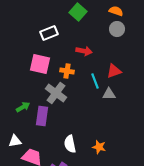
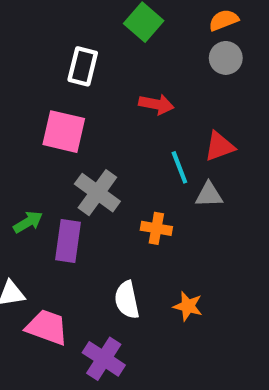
orange semicircle: (116, 11) -> (224, 20), turned -40
white rectangle: (49, 33) -> (83, 66), turned -54
orange cross: (67, 71) -> (156, 228), moved

